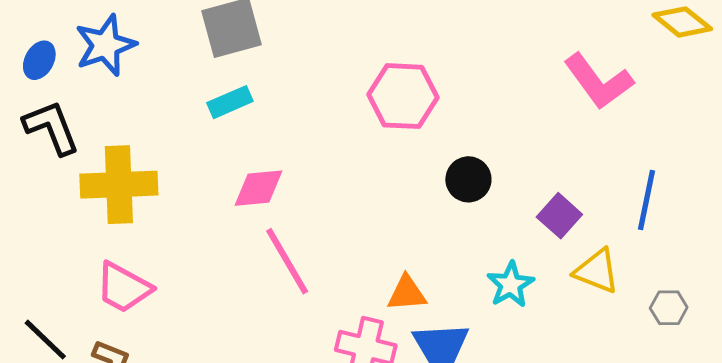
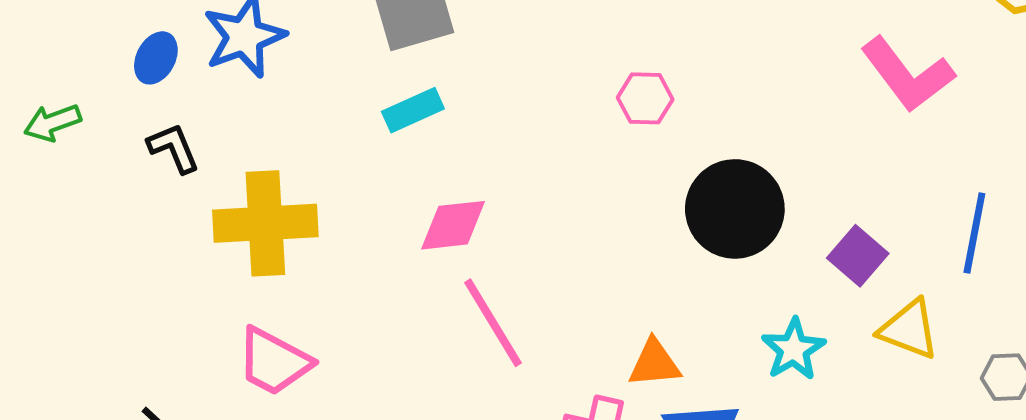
pink hexagon: (403, 96) -> (645, 98), size x0.6
black L-shape: (51, 128) -> (174, 148), size x0.7
black circle: (468, 179) -> (735, 209), size x1.6

